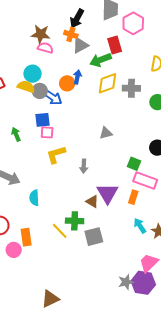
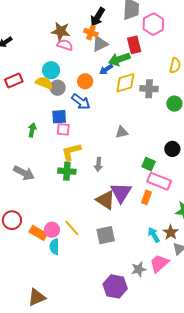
blue arrow: (77, 77) -> (106, 69), moved, turned -136
blue arrow: (53, 97) -> (81, 102), moved
green arrow: (16, 134) -> (32, 130), turned 32
cyan semicircle: (34, 198) -> (54, 247), moved
brown triangle: (92, 201) -> (106, 200), size x1.5
green cross: (75, 221) -> (67, 171), moved
cyan arrow: (140, 226) -> (154, 235), moved
orange rectangle: (26, 237) -> (38, 233), turned -54
pink circle: (14, 250) -> (52, 230), moved
gray star: (126, 282) -> (139, 269), moved
purple hexagon: (143, 283) -> (115, 286), moved
brown triangle: (50, 299) -> (37, 297), moved

